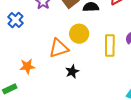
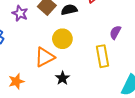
yellow rectangle: (110, 45) -> (103, 56), moved

